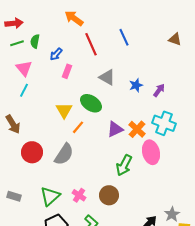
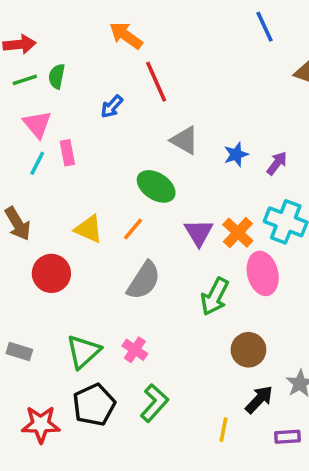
blue line: (124, 37) -> (264, 27), moved
blue arrow: (56, 54) -> (112, 107), moved
pink rectangle: (67, 71) -> (67, 153), moved, turned -32
yellow triangle: (64, 110) -> (89, 229), moved, turned -36
purple triangle: (115, 129) -> (199, 233), turned -36
gray semicircle: (64, 154) -> (144, 281), moved
brown circle: (109, 195) -> (248, 350), moved

